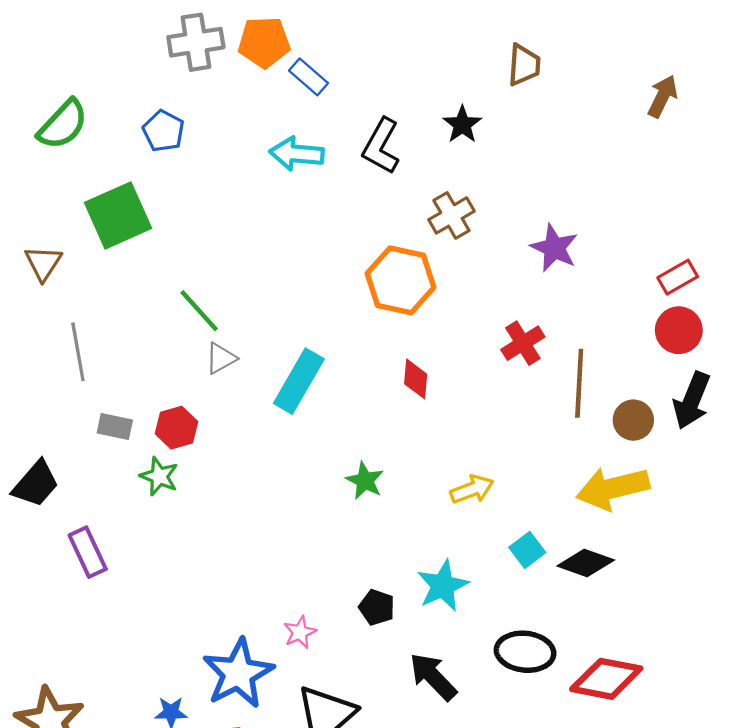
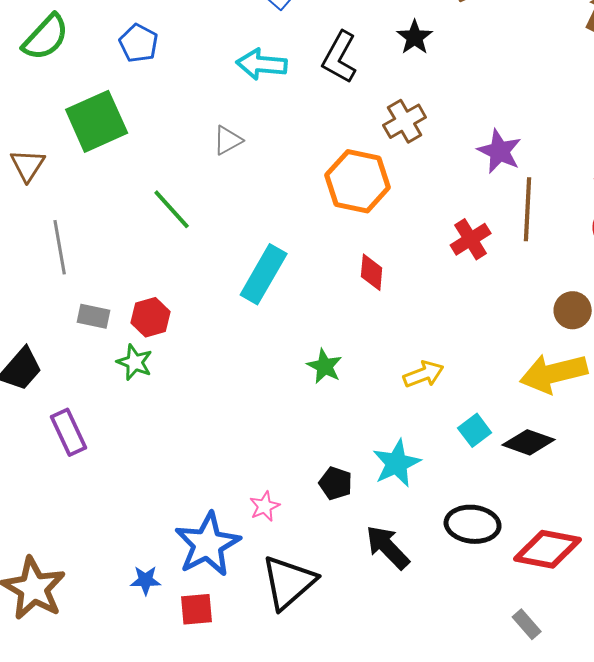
gray triangle: (221, 358) -> (228, 140), moved
brown line: (579, 383) -> (528, 209), moved

